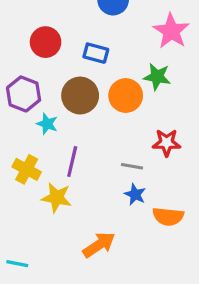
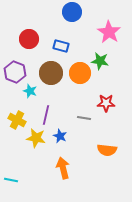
blue star: (135, 194) -> (60, 136), moved
orange arrow: (99, 245) -> (63, 168), turned -70

